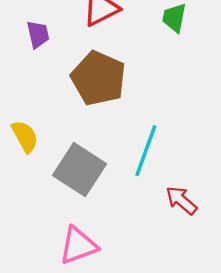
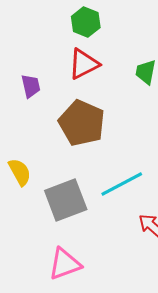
cyan line: (146, 151) -> (122, 184), turned 42
gray square: (79, 170) -> (66, 200), turned 36

